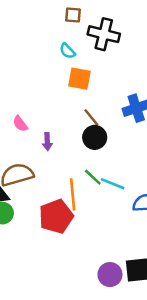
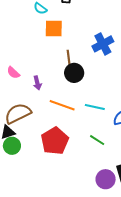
brown line: (91, 117) -> (69, 58), turned 42
green line: (93, 177) -> (97, 140), moved
orange line: (73, 194) -> (62, 105), moved, turned -55

